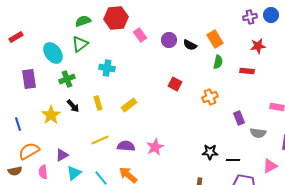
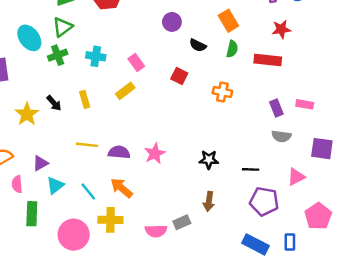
pink rectangle: (140, 35) -> (136, 63), moved
black semicircle: (190, 45) -> (198, 45), moved
red rectangle: (247, 71) -> (268, 60), size x1.5
green cross: (67, 79) -> (58, 55), moved
orange cross: (210, 97) -> (222, 92), turned 35
yellow rectangle: (129, 105) -> (125, 91), moved
purple rectangle: (239, 118) -> (276, 108), moved
yellow line: (100, 140) -> (87, 145), turned 30
black star: (210, 152) -> (209, 160), moved

